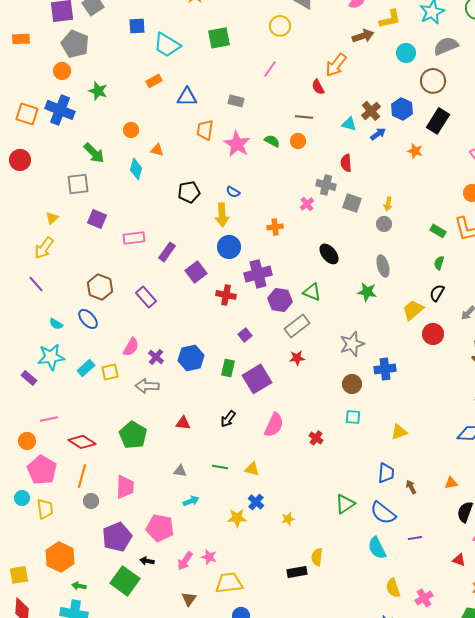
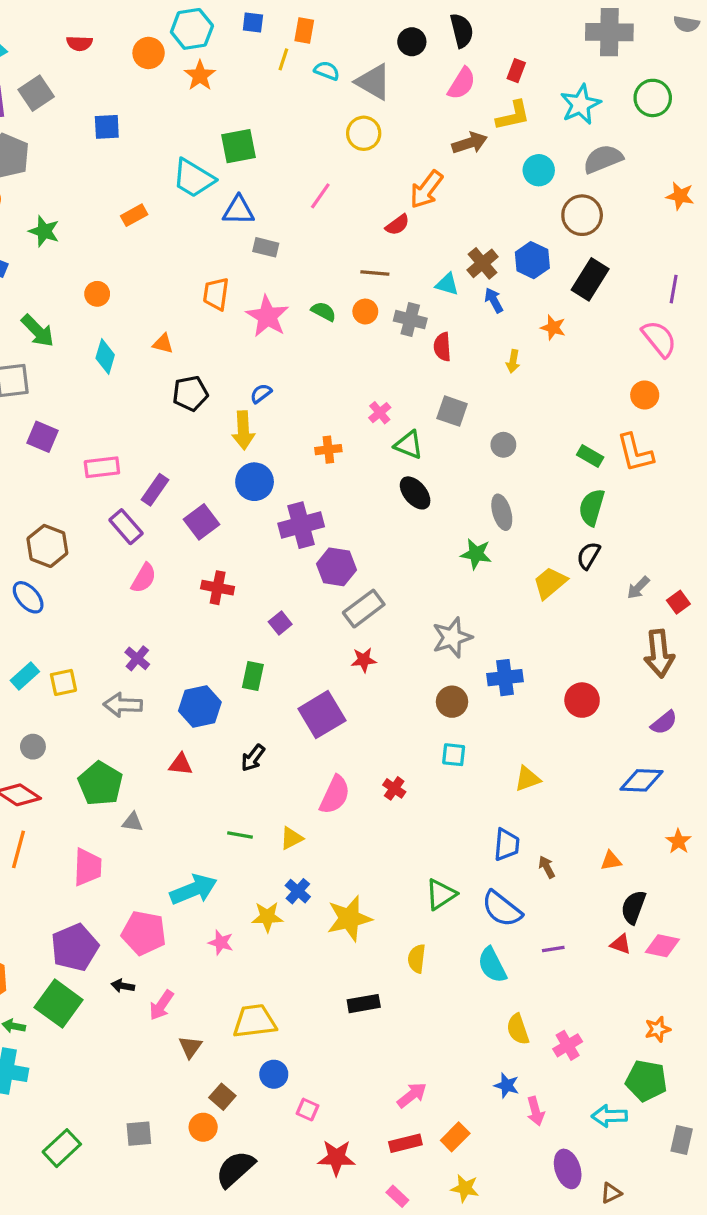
yellow circle: (280, 26) -> (364, 133), moved
cyan trapezoid: (167, 45) -> (193, 178), moved
red semicircle: (318, 87) -> (397, 225), turned -98
blue triangle: (187, 97) -> (238, 210), moved
blue arrow: (378, 134) -> (494, 300), turned -84
orange triangle: (157, 150) -> (163, 344), moved
gray cross: (326, 185) -> (410, 320), moved
blue semicircle: (233, 192) -> (261, 393), turned 112
yellow arrow: (388, 204) -> (513, 361), moved
green semicircle: (439, 263) -> (592, 507), size x1.6
green triangle: (312, 292) -> (409, 445), moved
red cross: (226, 295) -> (218, 588), moved
purple rectangle: (146, 297) -> (126, 527), moved
red circle: (433, 334) -> (582, 700), moved
pink semicircle: (131, 347) -> (144, 578), moved
blue hexagon: (191, 358) -> (200, 707), moved
purple square: (257, 379) -> (322, 715), moved
pink semicircle: (274, 425) -> (335, 795), moved
yellow triangle: (252, 469) -> (291, 838), turned -42
gray triangle: (180, 471) -> (132, 822), moved
gray circle: (91, 501) -> (33, 747), moved
cyan arrow: (191, 501) -> (193, 890), size x1.8
yellow star: (288, 519) -> (349, 918), size x2.0
pink star: (209, 557) -> (221, 943), moved
yellow semicircle: (317, 557) -> (417, 959), moved
red triangle: (459, 560) -> (621, 944), moved
pink arrow: (185, 561) -> (161, 1005), moved
green square: (125, 581) -> (59, 1004), moved

